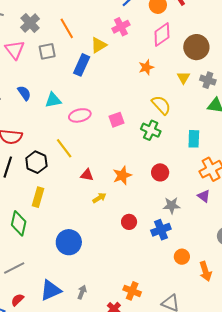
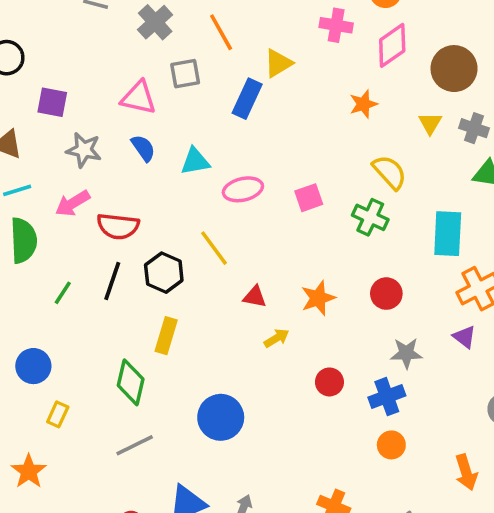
pink cross: (121, 27) -> (336, 25), moved, turned 36
pink triangle: (15, 50) -> (139, 98), moved, turned -40
cyan rectangle: (194, 139) -> (448, 234), size x1.4
orange circle: (182, 257) -> (391, 445), moved
gray line: (14, 268) -> (135, 445), moved

